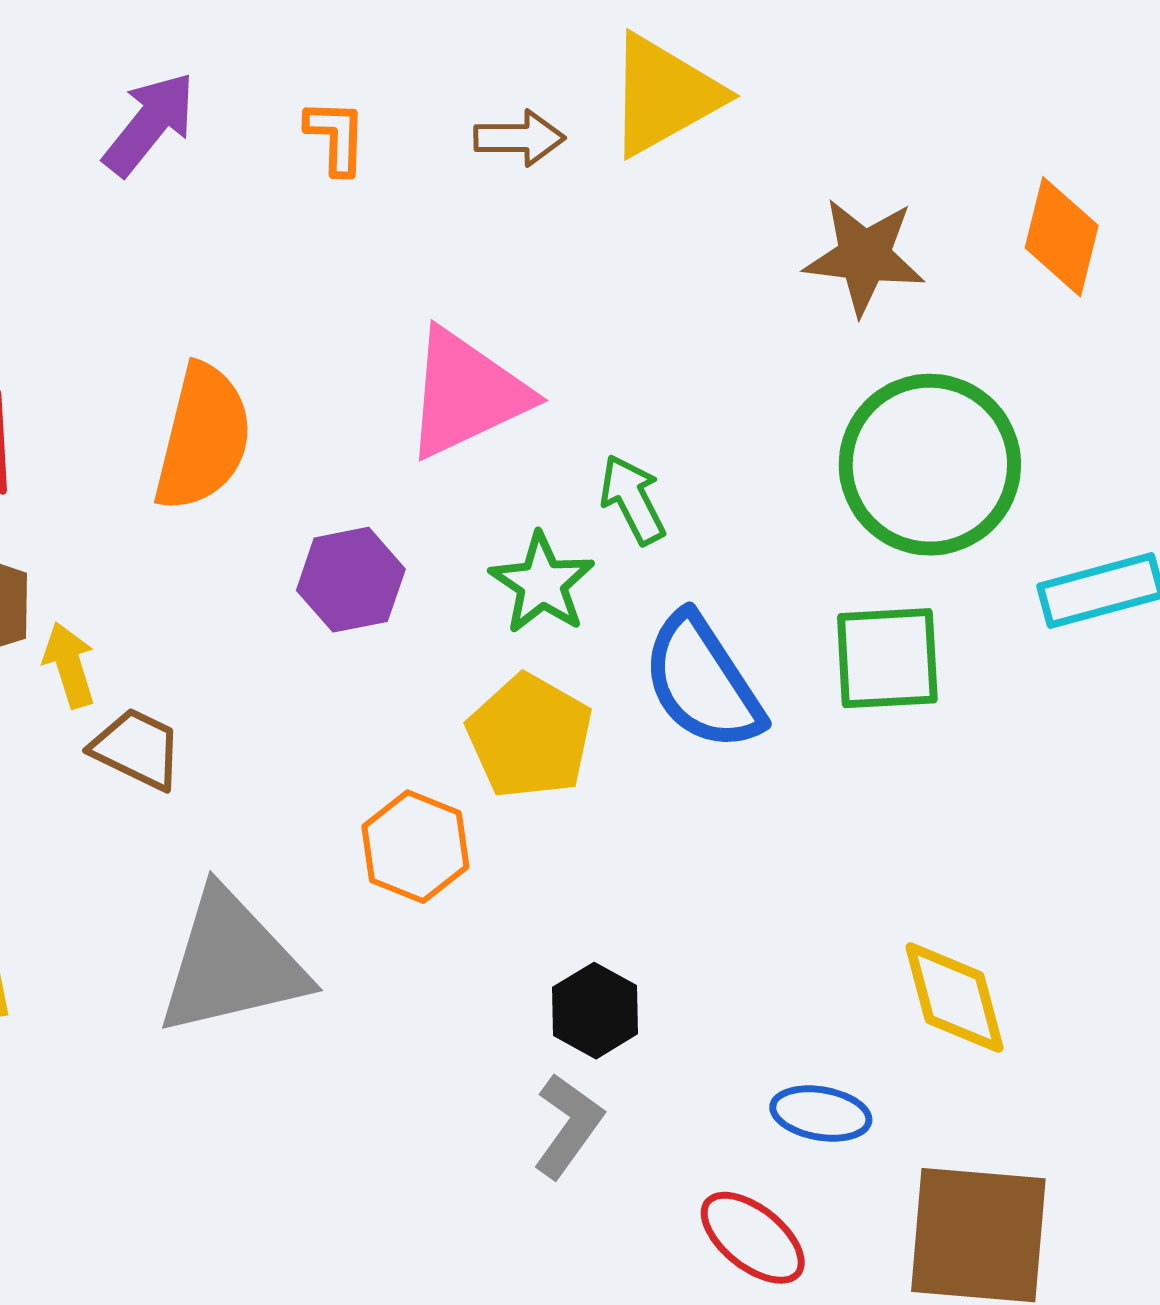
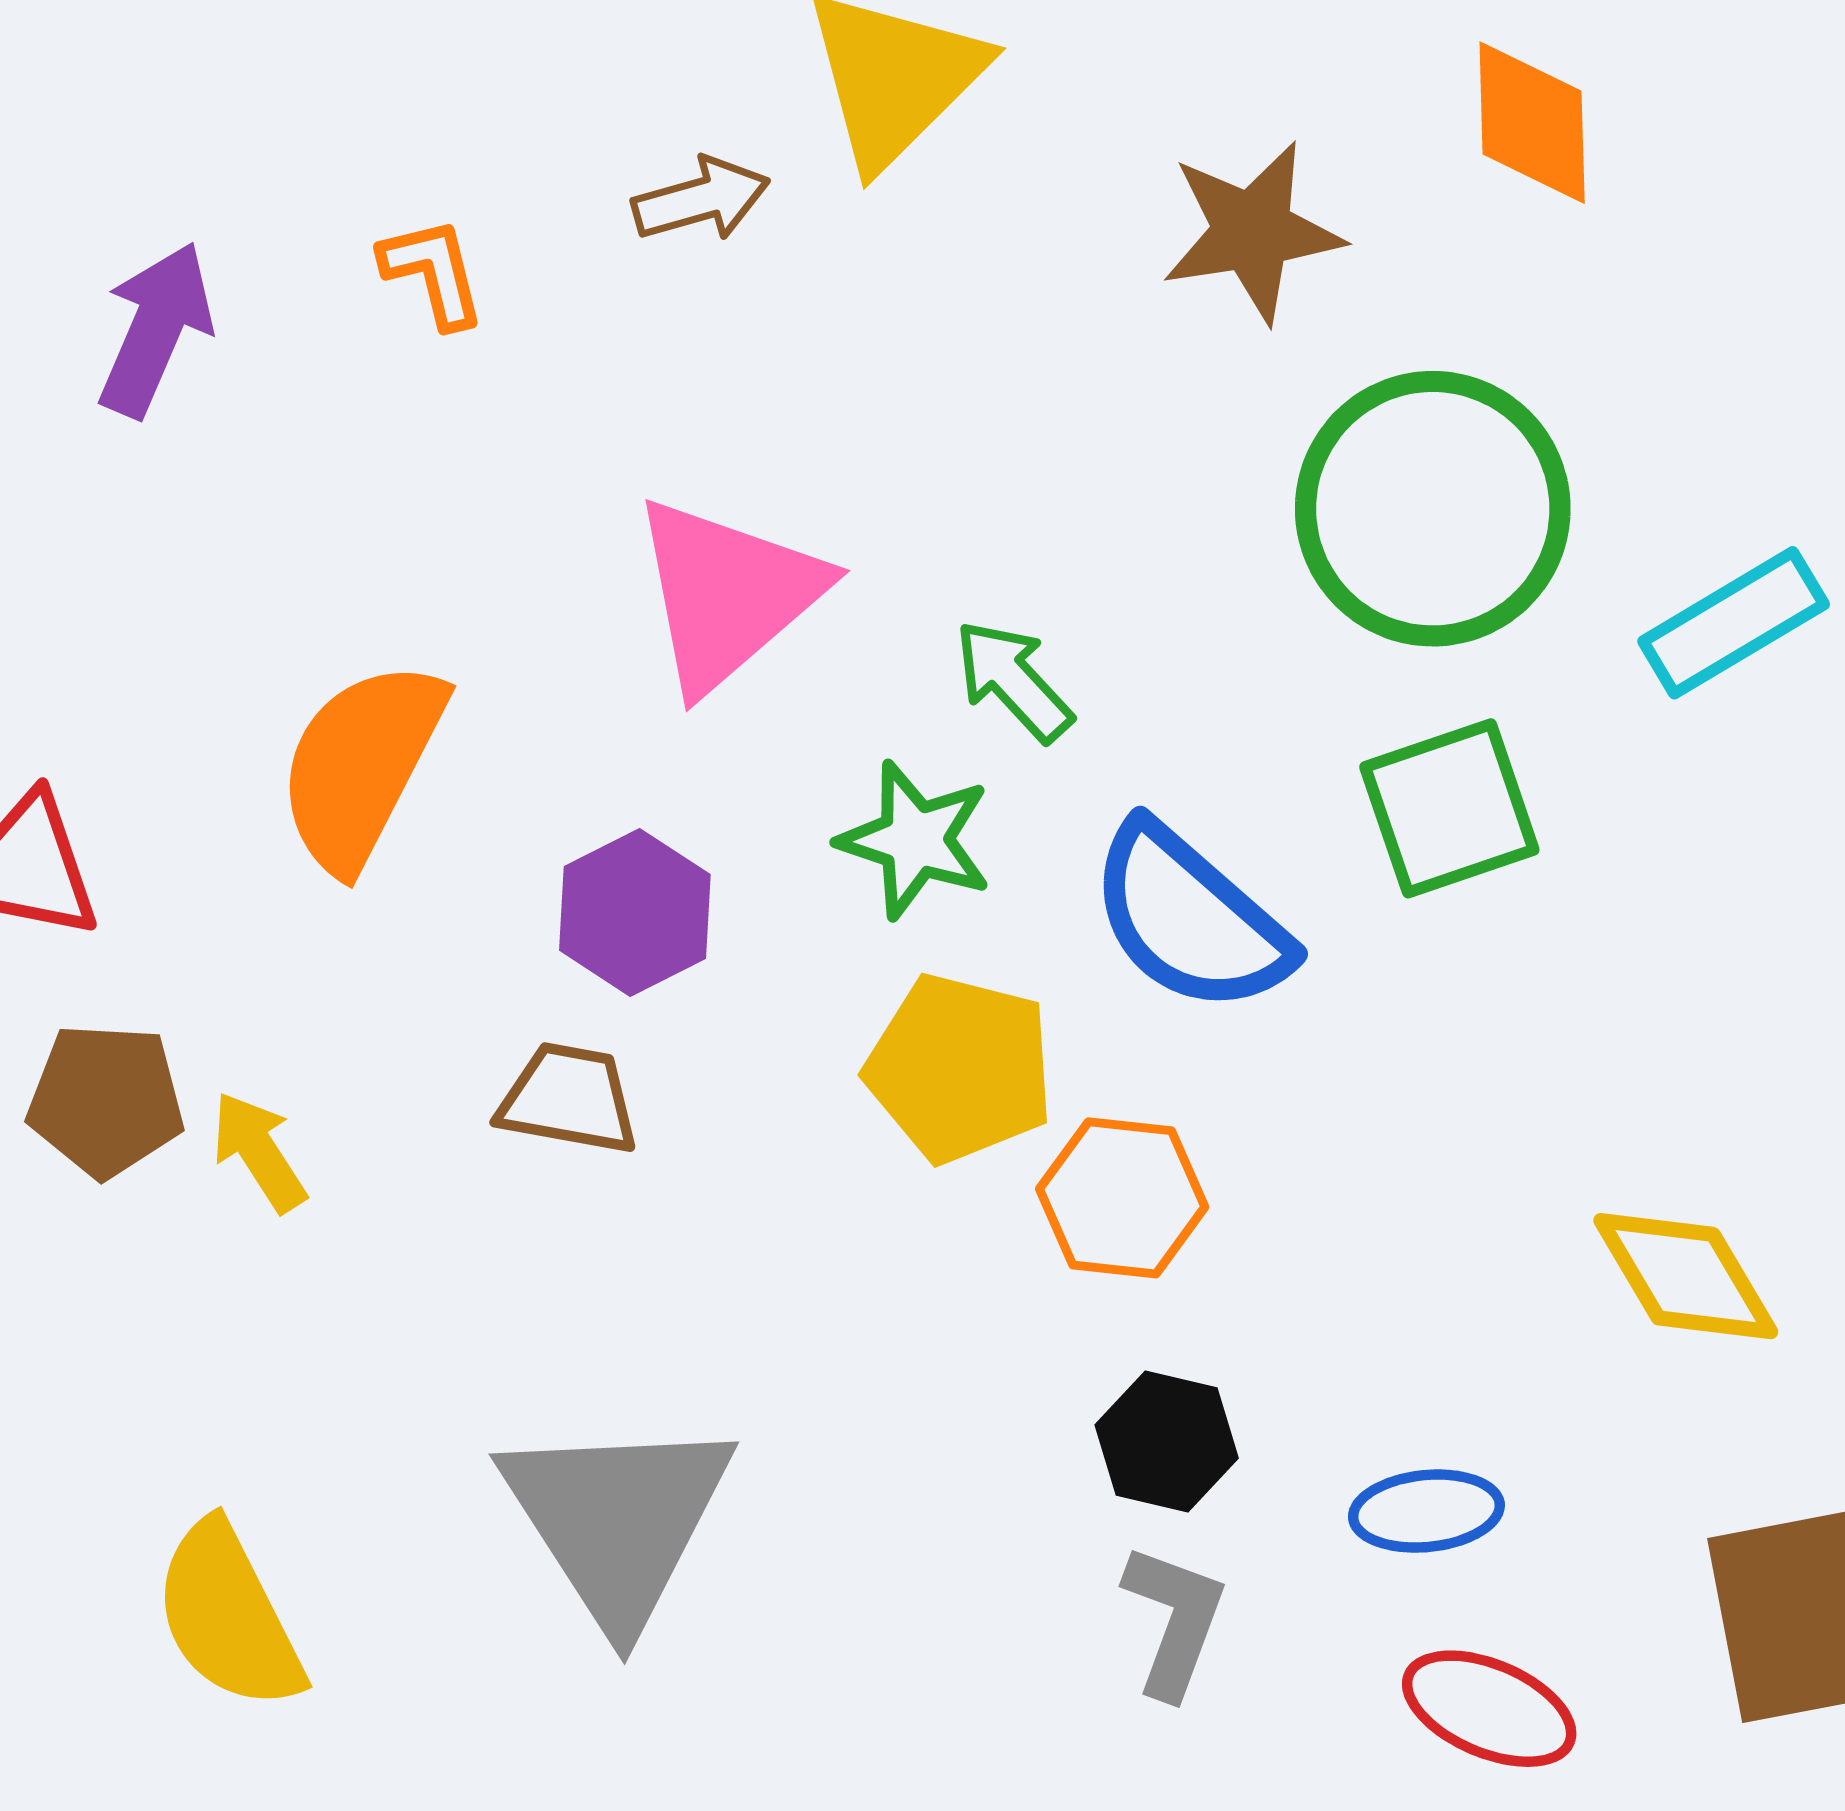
orange semicircle: (203, 437) -> (361, 765), turned -151
brown trapezoid: (137, 749) -> (569, 1099), moved
orange hexagon: (415, 847) -> (1122, 1198), moved
gray triangle: (232, 963) -> (617, 1520), turned -34
blue ellipse: (821, 1114) -> (1426, 1511), moved

